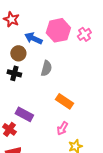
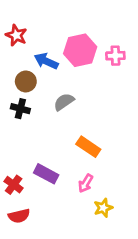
pink cross: (84, 34) -> (115, 56), turned 32
gray semicircle: (46, 68) -> (64, 102), turned -140
purple rectangle: (24, 114) -> (46, 174), moved

